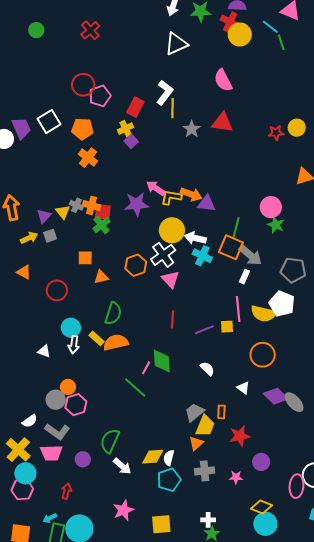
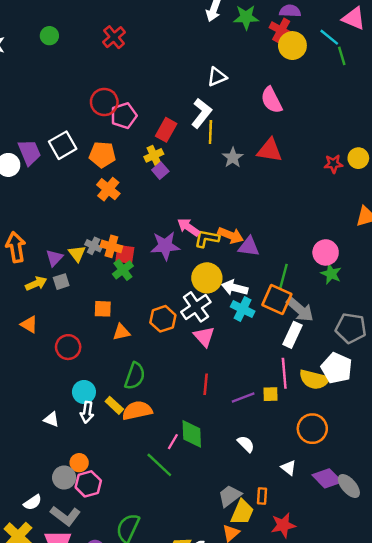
white triangle: (176, 44) -> (217, 77), moved, size x0.7
white rectangle: (244, 277) -> (292, 335), size x1.5

